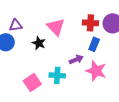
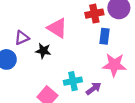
purple triangle: (16, 25) -> (22, 38), moved
purple arrow: (76, 59) -> (94, 89), moved

